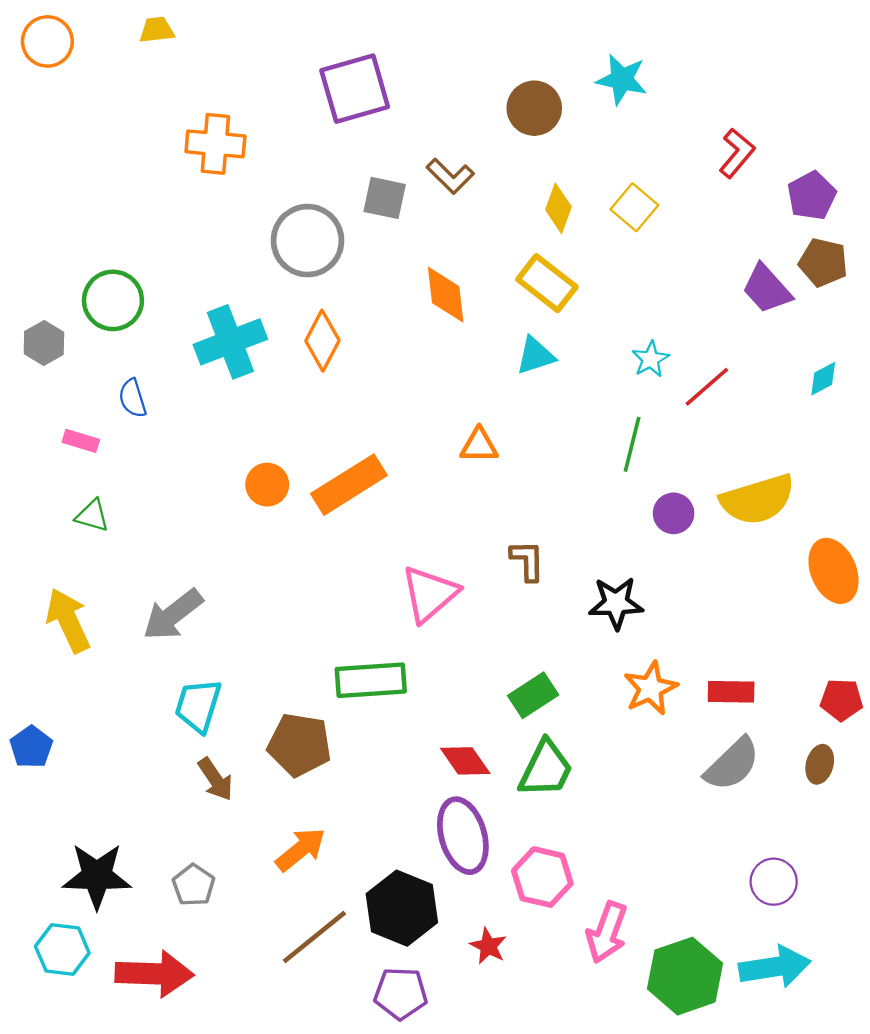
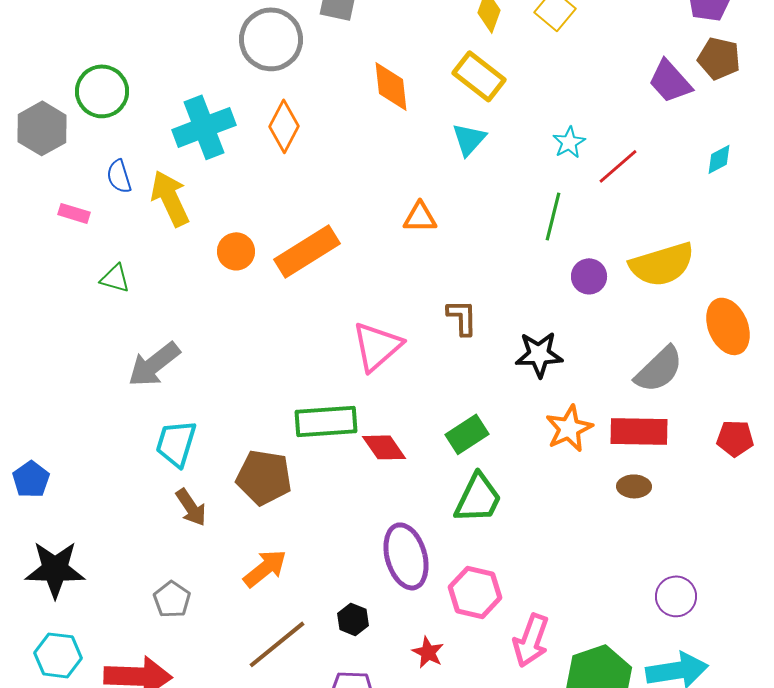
gray hexagon: (44, 343) -> (42, 128), size x1.4
cyan triangle: (535, 356) -> (469, 139), turned -30
green triangle: (92, 516) -> (115, 278), moved
yellow arrow: (68, 620) -> (170, 198), moved
red rectangle: (731, 692) -> (639, 431), size x1.4
red diamond: (465, 761) -> (384, 447), moved
gray semicircle: (732, 764) -> (659, 369), moved
brown ellipse: (820, 764) -> (634, 486), moved, turned 76
black star: (97, 876) -> (55, 569), moved
black hexagon: (402, 908) -> (353, 619), size x0.5

